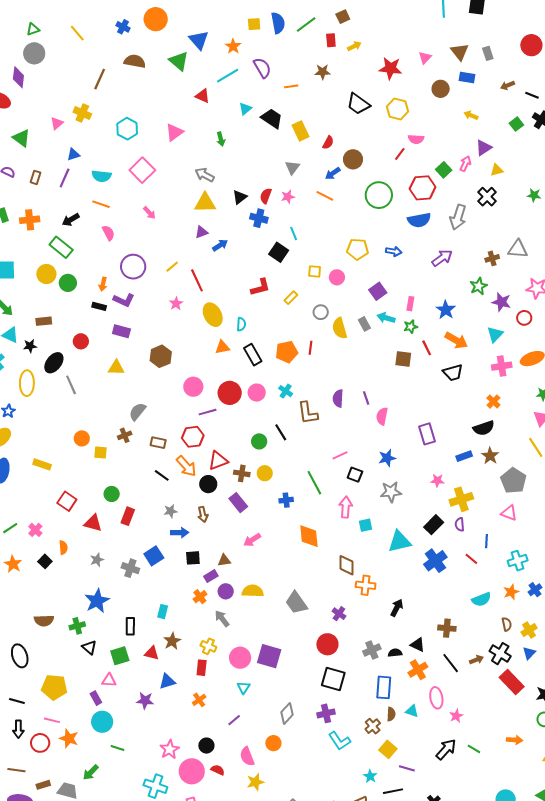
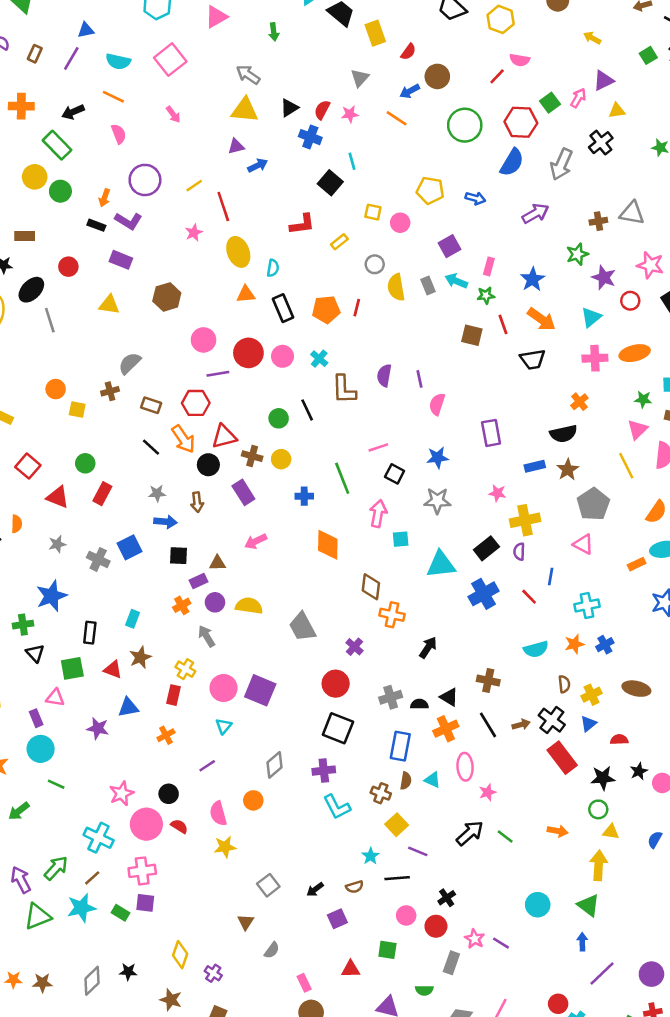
blue semicircle: (419, 220) -> (512, 162), turned -55
brown cross: (373, 726) -> (381, 793), turned -35

